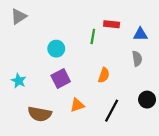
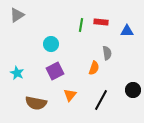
green line: (93, 36) -> (81, 25), moved
gray semicircle: (137, 59) -> (107, 53), moved
orange triangle: (77, 105) -> (70, 95), turned -32

